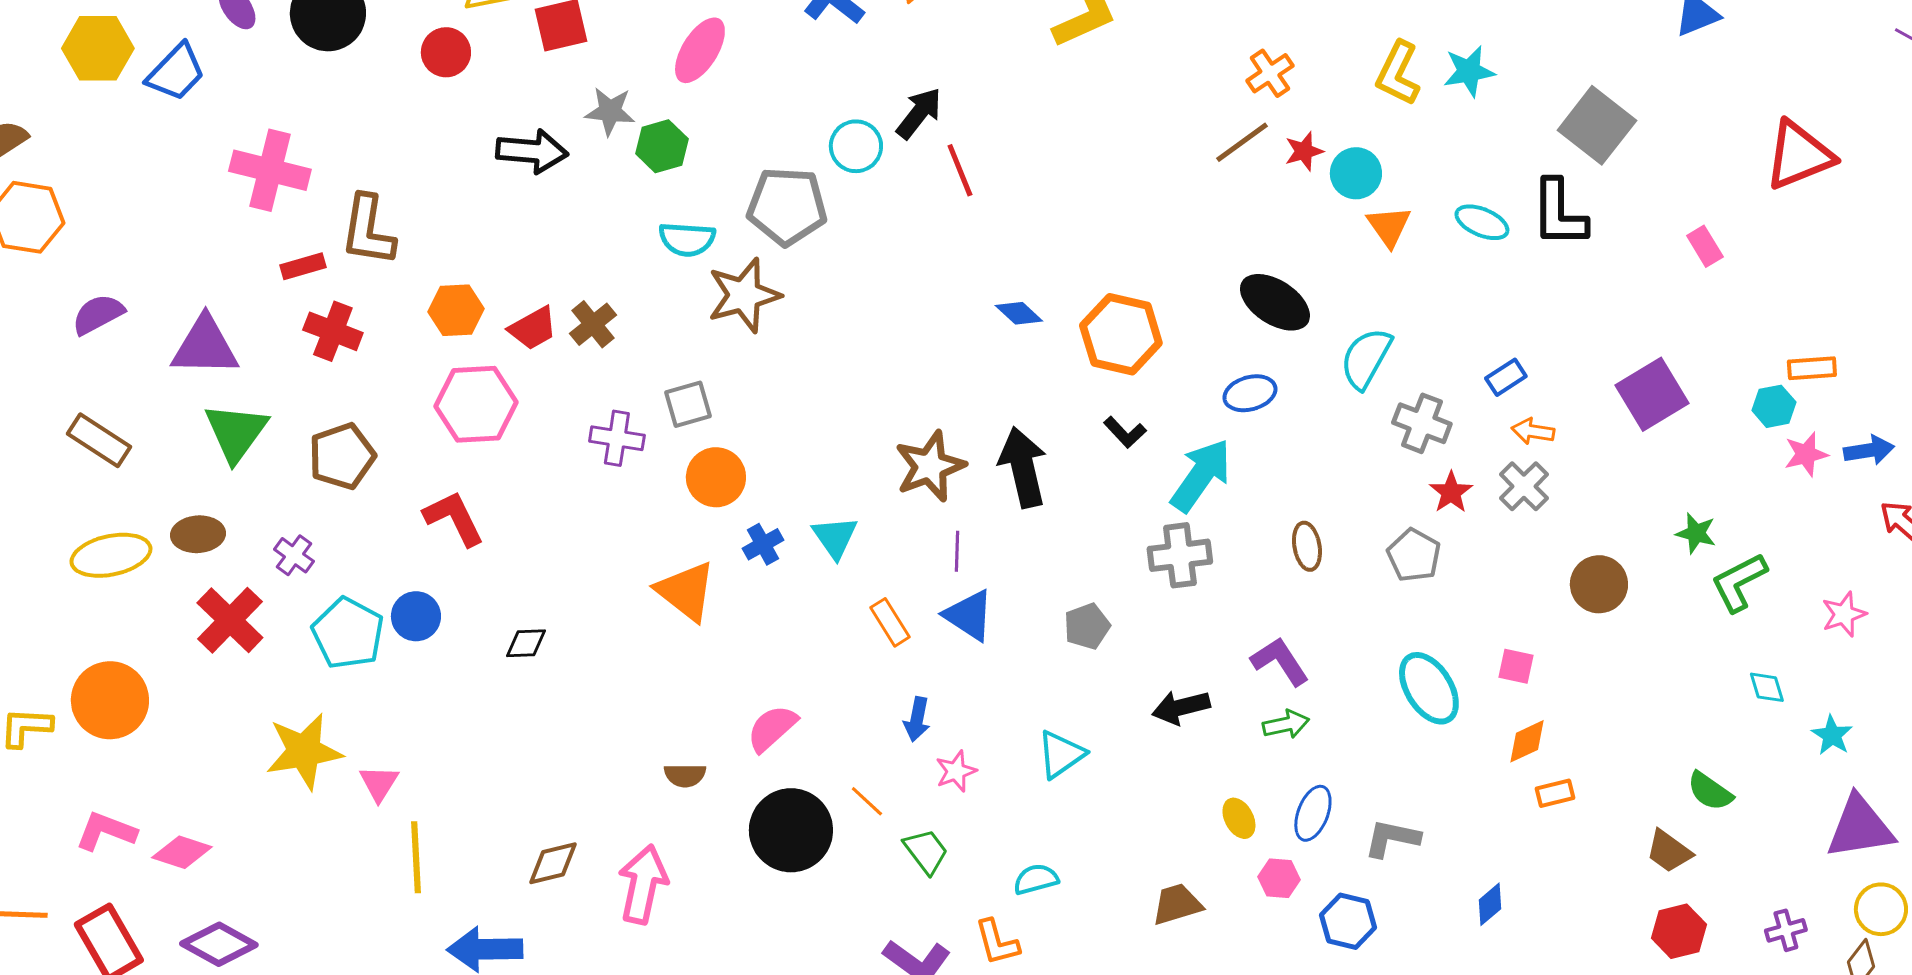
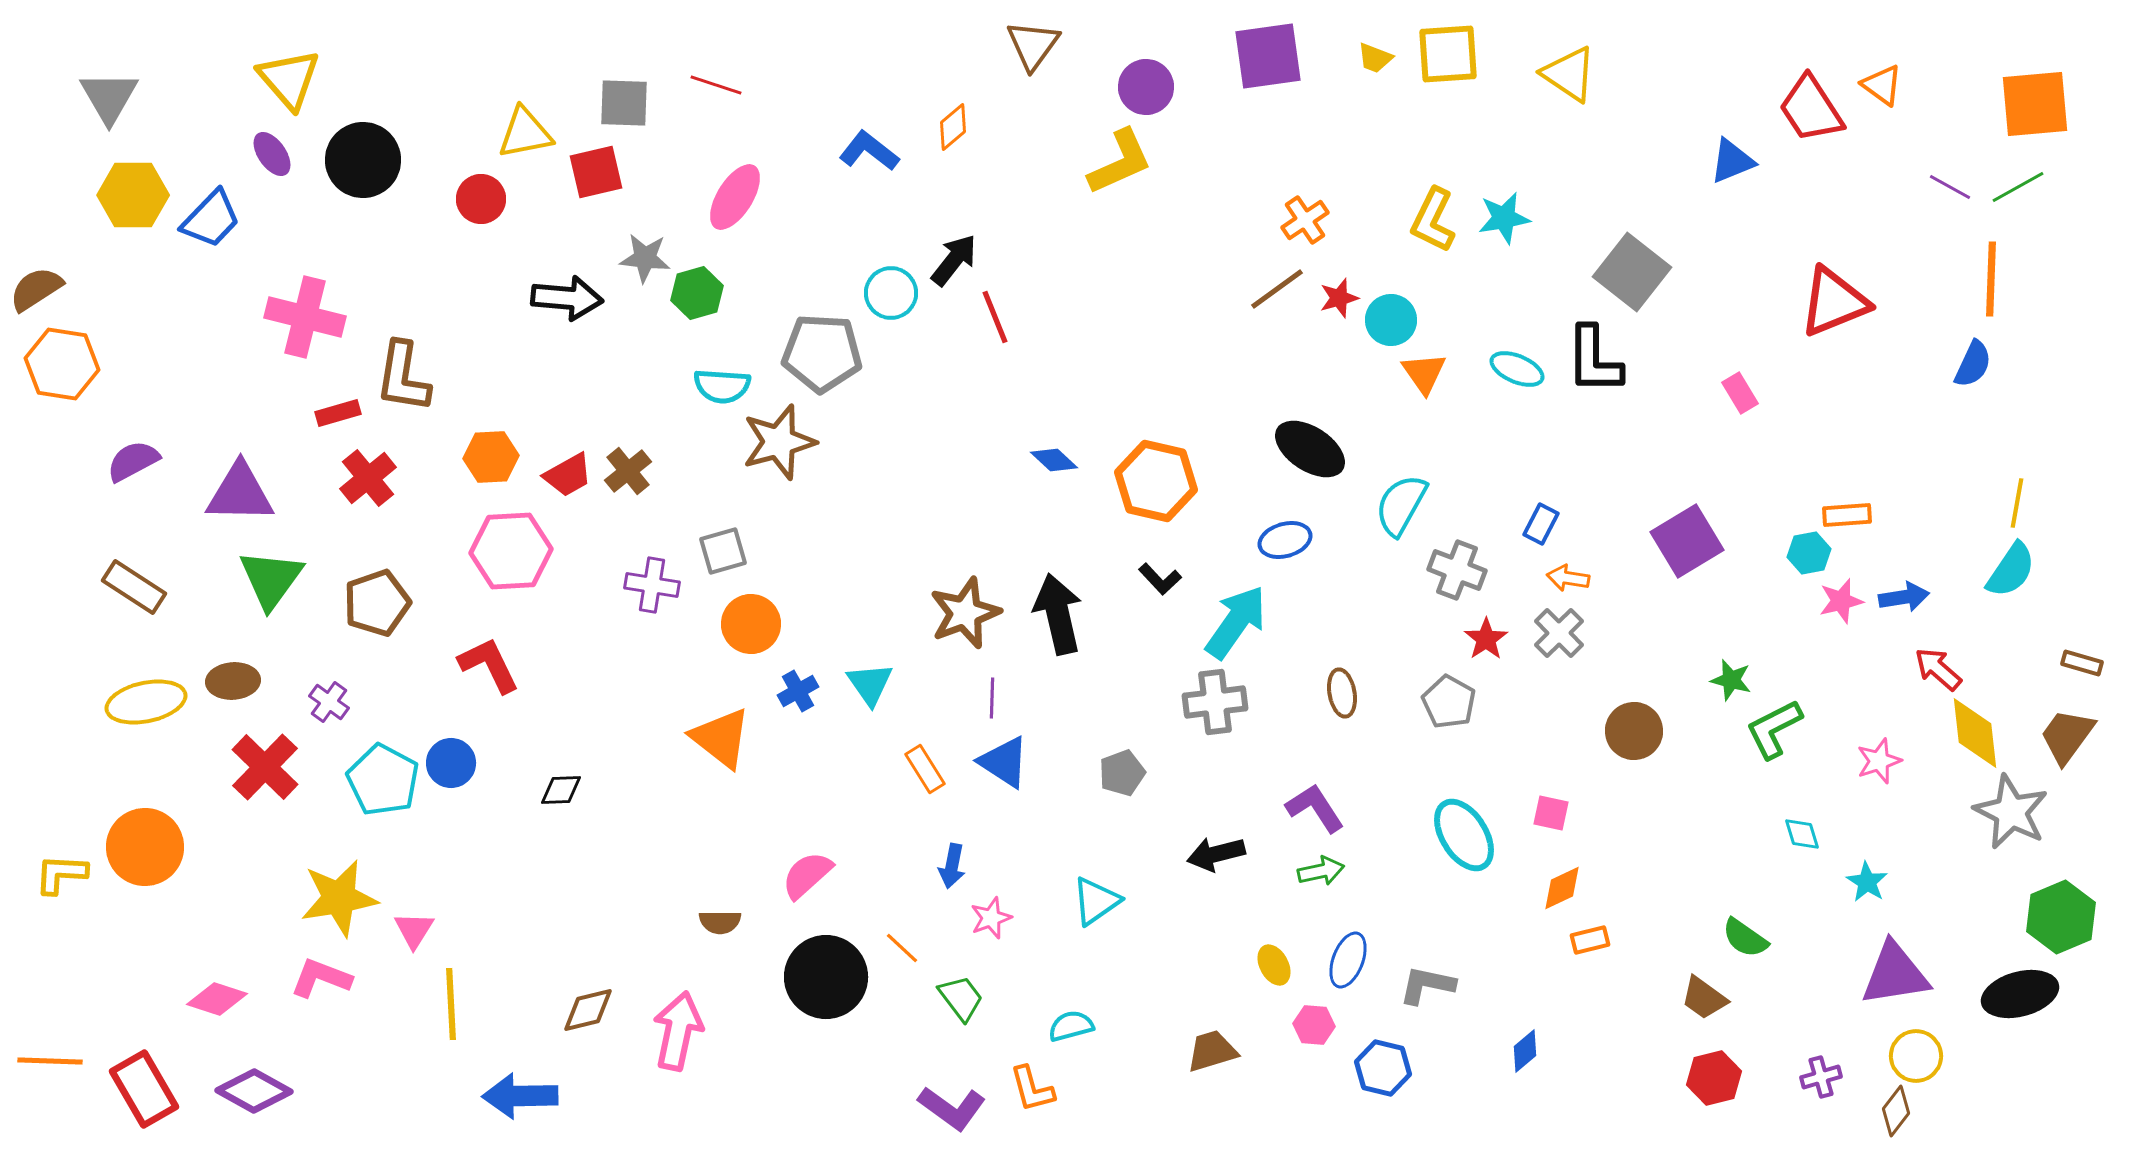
red cross: (333, 331) -> (368, 478), turned 30
blue rectangle: (1506, 377) -> (1541, 524), turned -30
pink L-shape: (106, 831) -> (321, 978), moved

